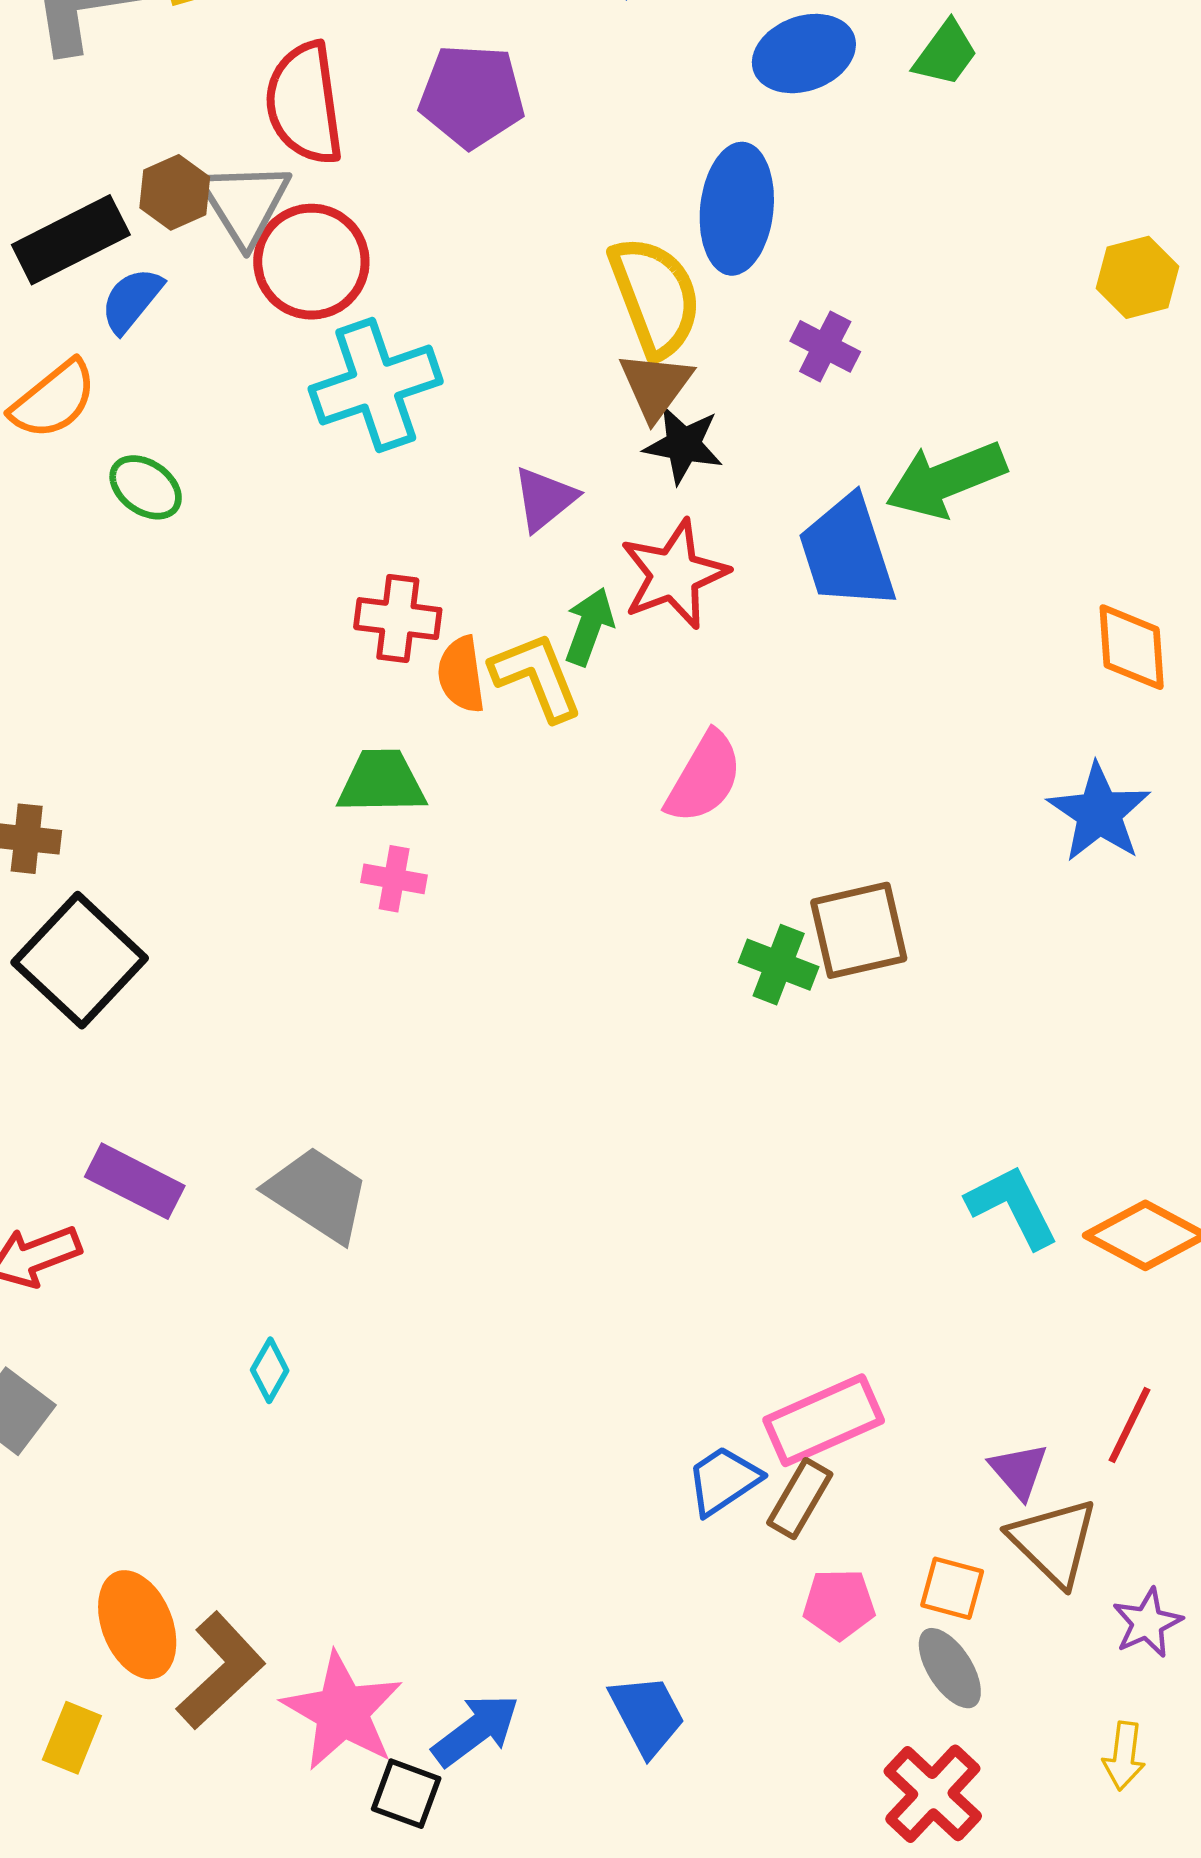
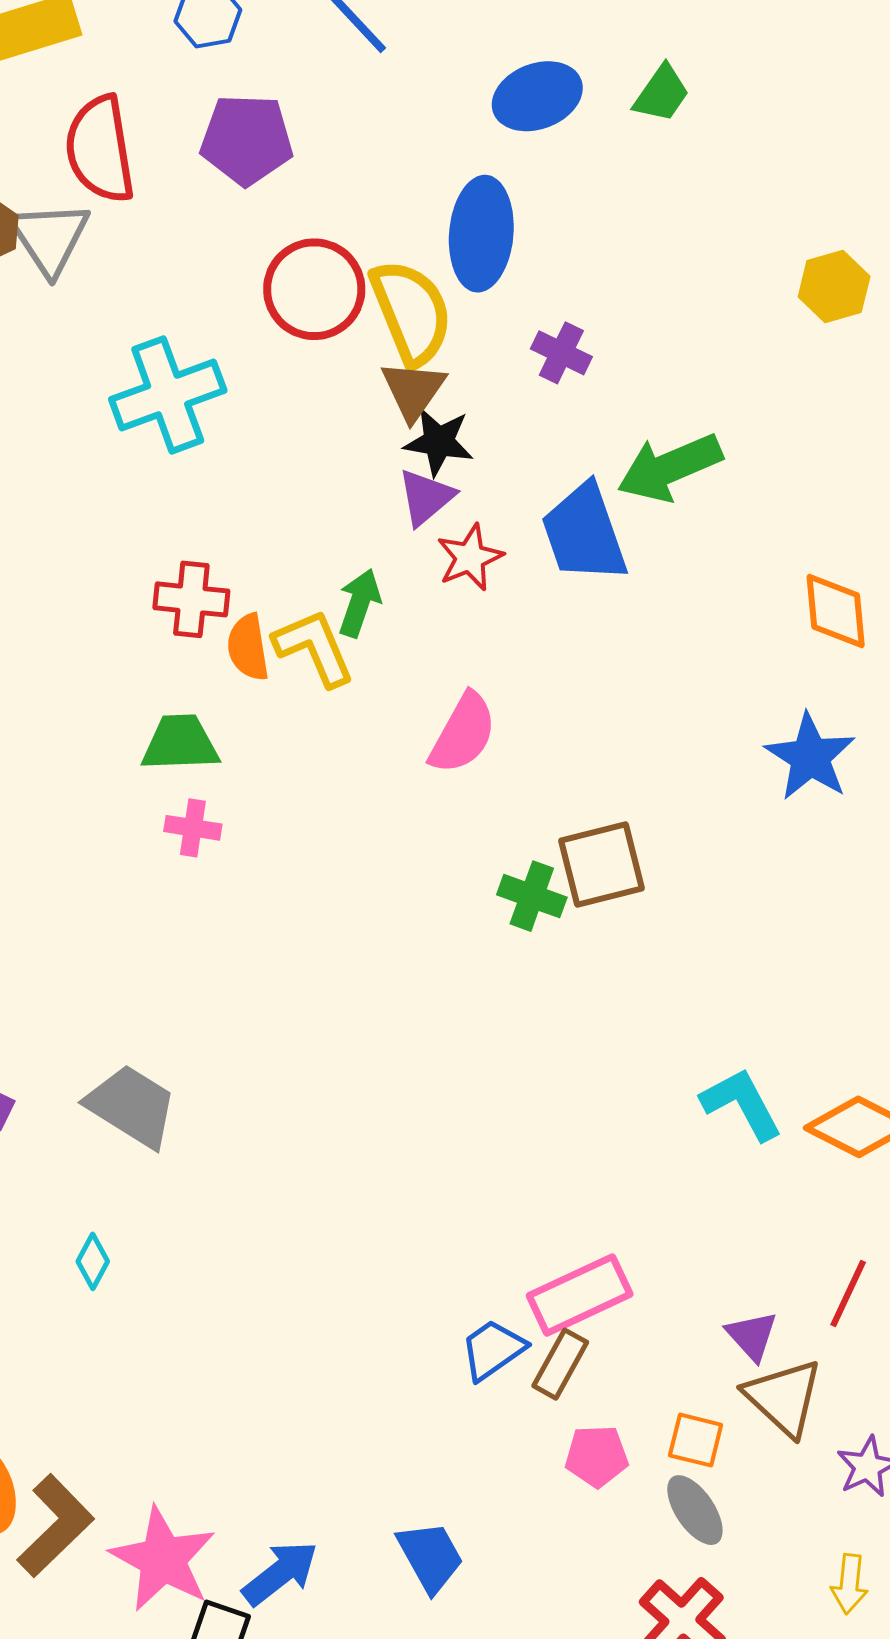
red circle: (311, 262) -> (314, 289), moved
purple triangle: (545, 499) -> (426, 497), moved
red star: (674, 574) -> (470, 557), moved, size x0.7

